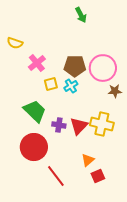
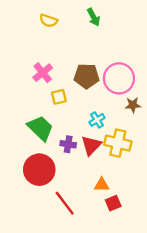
yellow semicircle: (15, 43) -> (49, 21), moved
cyan cross: (71, 86) -> (97, 120), moved
orange triangle: (88, 160) -> (102, 185), turned 40

